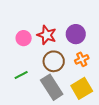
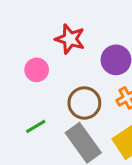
red star: (47, 35) -> (70, 39), moved

